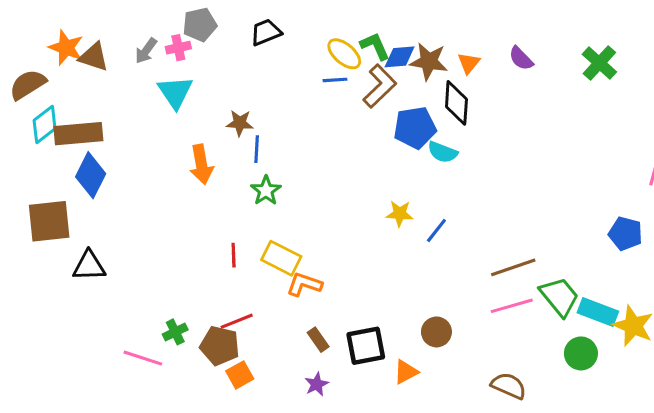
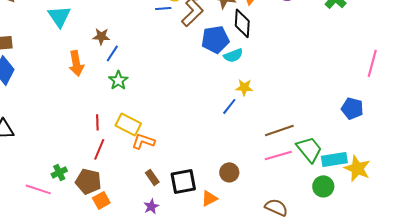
blue line: (257, 149) -> (112, 53), turned 30
cyan semicircle: (443, 152) -> (233, 55), turned -42
yellow star: (400, 214) -> (244, 87), moved
cyan rectangle: (598, 312) -> (334, 159), turned -30
red line: (237, 321) -> (99, 149), moved, turned -45

